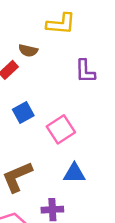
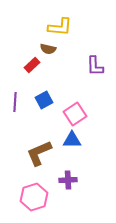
yellow L-shape: (61, 24) -> (60, 27), moved
blue triangle: (74, 173) -> (72, 140), moved

